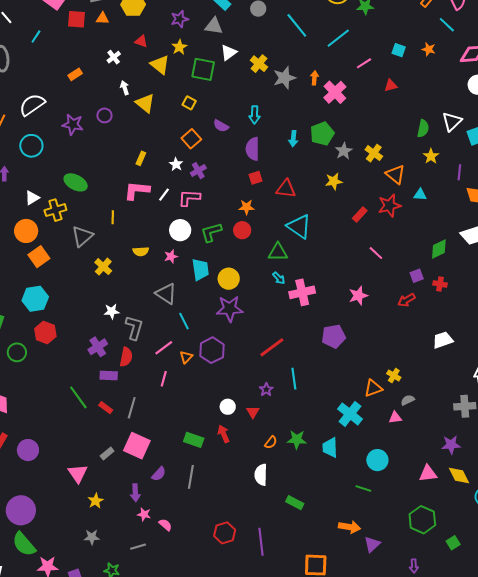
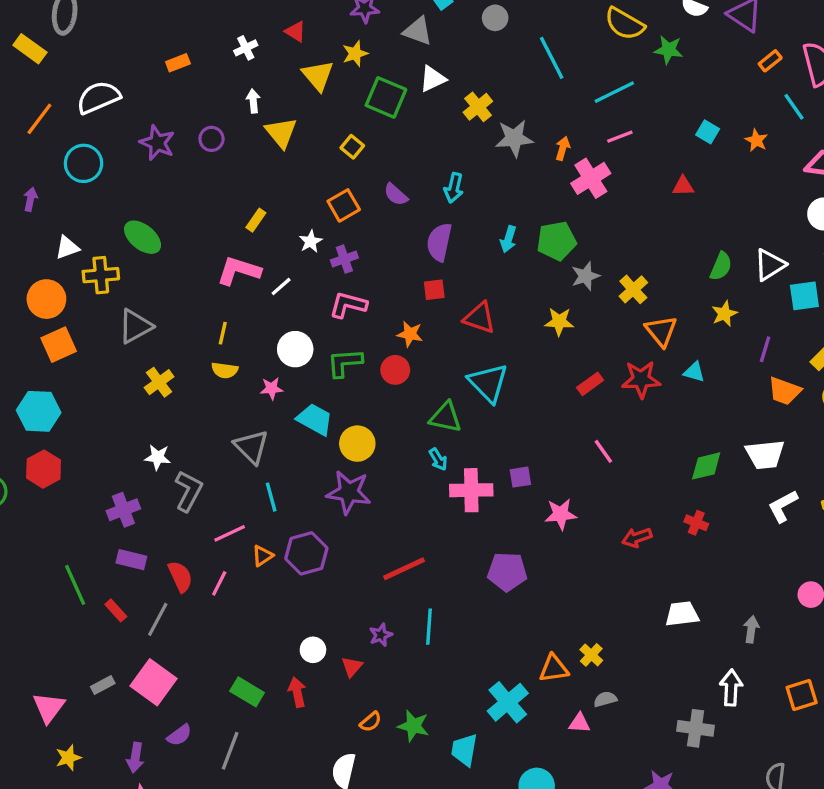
pink line: (364, 63) -> (620, 137), moved
pink L-shape: (189, 198) -> (348, 305), moved
yellow line: (113, 217) -> (223, 333), moved
cyan trapezoid: (200, 270) -> (315, 419), turned -65
purple square: (417, 276) -> (520, 477), moved
red semicircle: (126, 357) -> (180, 577), moved, turned -48

